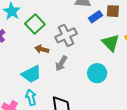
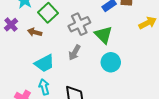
green triangle: (111, 43) -> (103, 35), moved
brown arrow: (42, 49) -> (35, 32), moved

